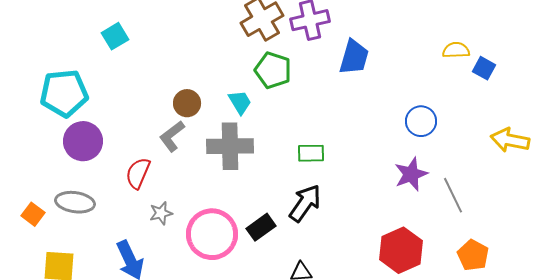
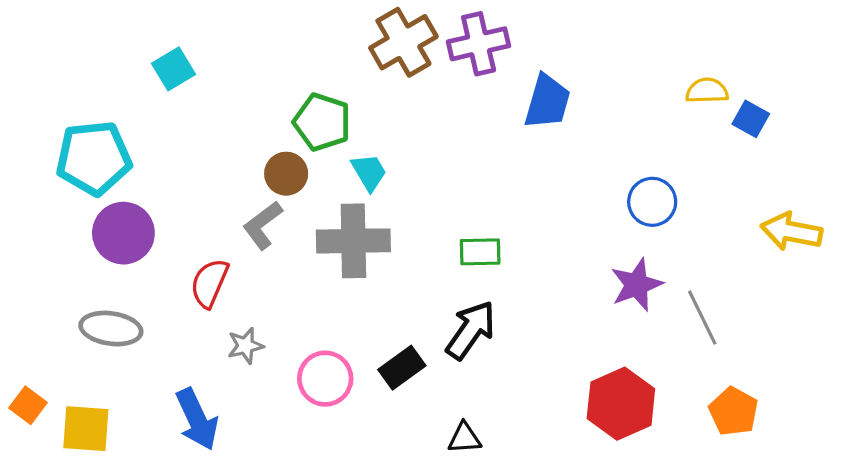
green pentagon: (273, 70) -> (322, 122), moved
orange square: (33, 214) -> (28, 405), moved
pink circle: (212, 234) -> (325, 379), size x0.7

